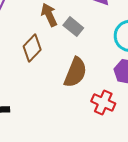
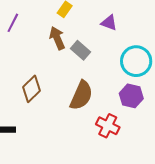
brown diamond: (32, 48) -> (32, 89), moved

